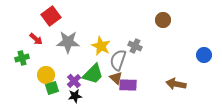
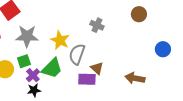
brown circle: (163, 20) -> (139, 14), moved
gray cross: (135, 46) -> (97, 25), moved
brown triangle: (116, 78) -> (97, 68), moved
green square: (52, 88) -> (24, 61), moved

